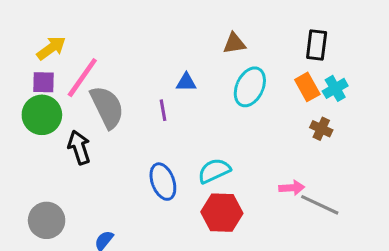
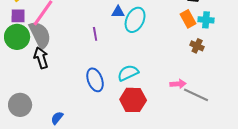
blue triangle: (186, 82) -> (118, 12), moved
cyan ellipse: (250, 87) -> (135, 20), moved
cyan cross: (335, 88) -> (206, 20), turned 35
gray semicircle: (107, 107) -> (40, 35), moved

